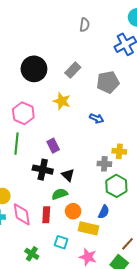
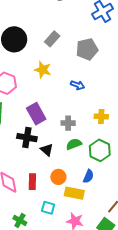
purple rectangle: (53, 146) -> (36, 114), size x1.5
gray cross: (104, 164) -> (68, 123), moved
black triangle: (68, 175) -> (47, 150), moved
green semicircle: (60, 194) -> (74, 144), moved

